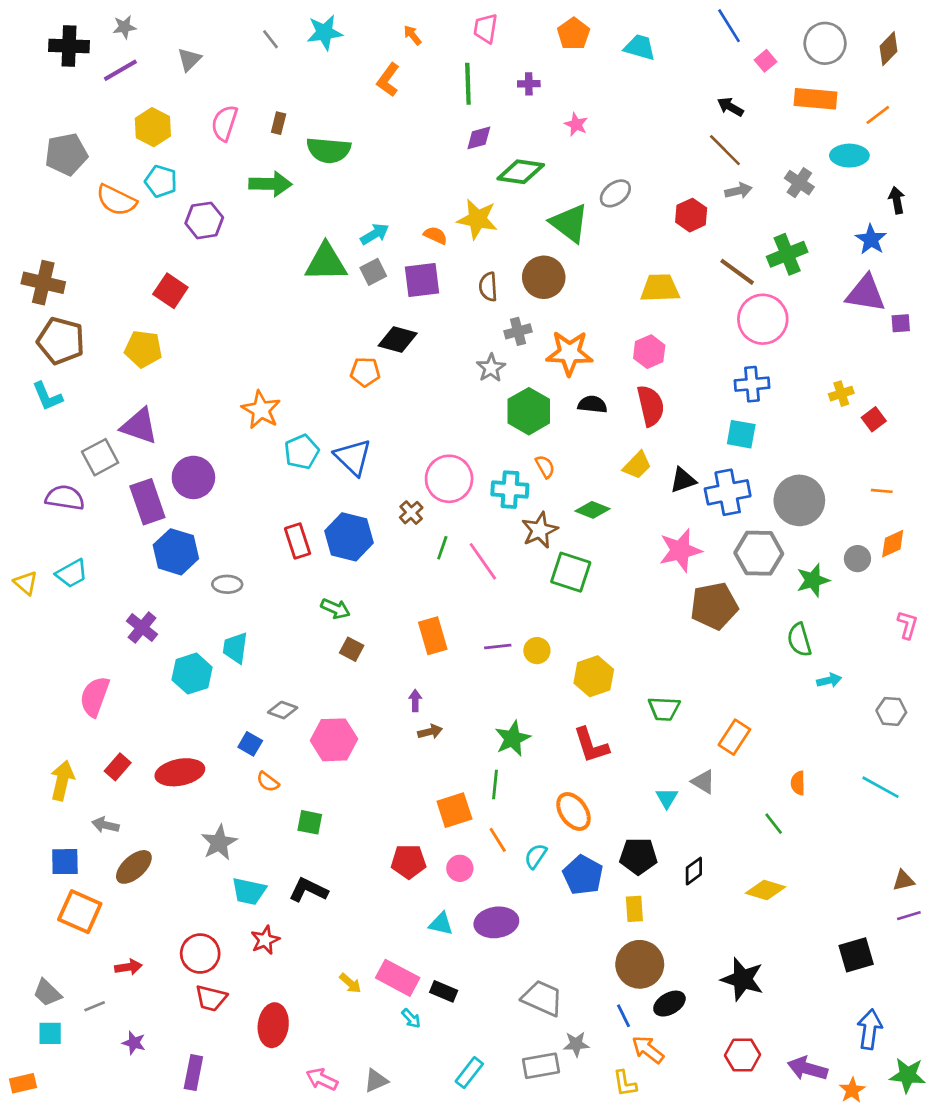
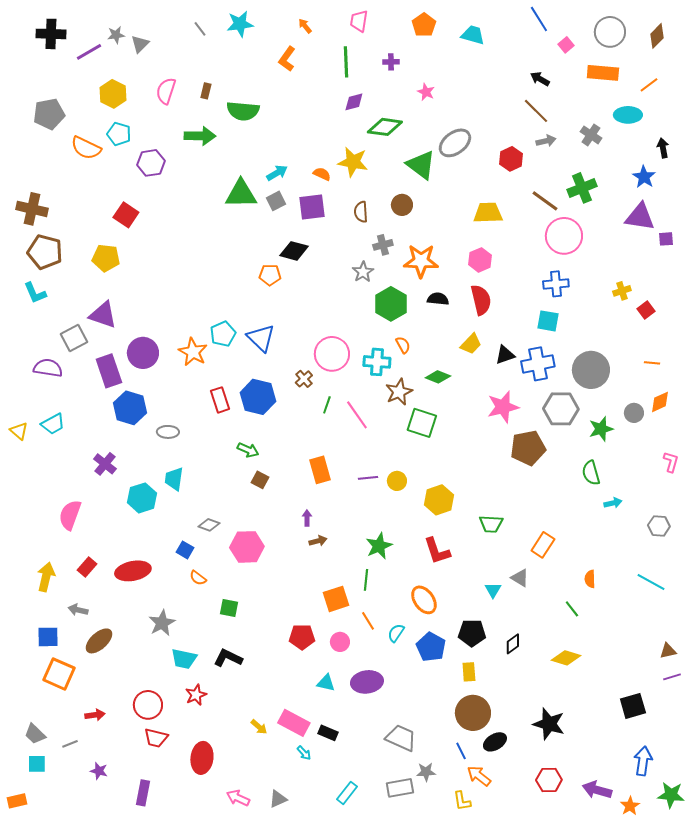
gray star: (124, 27) -> (116, 35), moved
gray ellipse: (615, 193) -> (455, 143), size x1.4
brown circle: (544, 277) -> (402, 205), size x0.7
orange star: (261, 410) -> (193, 352), moved

